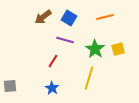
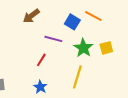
orange line: (105, 17) -> (93, 16), turned 42
blue square: (69, 18) -> (72, 22), moved

